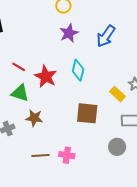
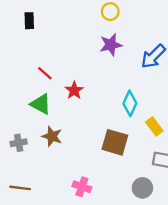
cyan diamond: (78, 70) -> (130, 103), moved
red star: (46, 77) -> (74, 90), size x0.7
brown line: (40, 155) -> (20, 188), moved

